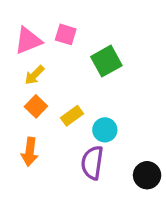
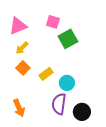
pink square: (66, 34) -> (53, 22), moved
orange arrow: (30, 152) -> (19, 108), moved, turned -30
black circle: (147, 175) -> (82, 112), moved

